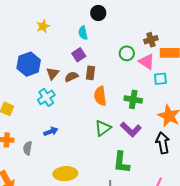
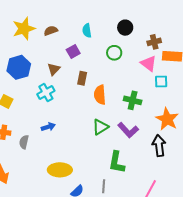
black circle: (98, 13) -> (125, 28), moved
yellow star: (43, 26) -> (24, 29), moved, size x1.6
green circle: (127, 53) -> (114, 53), moved
purple square: (79, 55) -> (73, 52), moved
blue hexagon: (29, 64) -> (19, 67), moved
brown rectangle: (91, 73) -> (82, 78), moved
brown semicircle: (71, 77) -> (51, 31), moved

